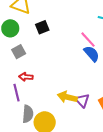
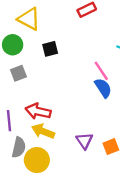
red arrow: (26, 77) -> (38, 111), moved, size x1.5
yellow arrow: (67, 97) -> (43, 131), moved

